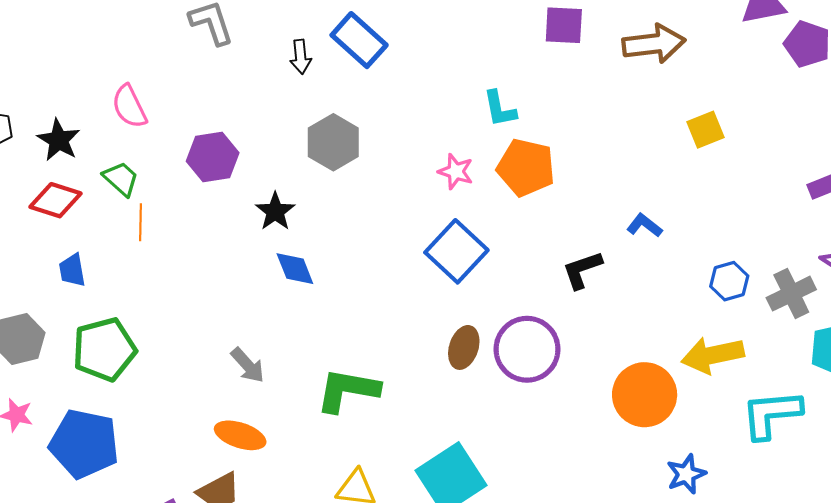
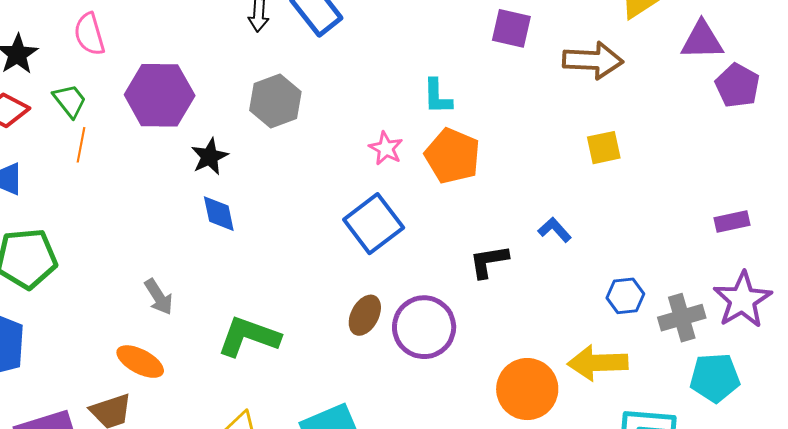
yellow square: (705, 130) -> (604, 148), moved
purple hexagon: (213, 157) -> (160, 95), size x1.4

